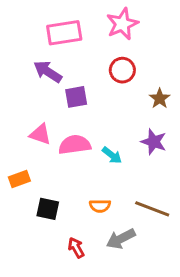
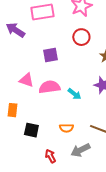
purple arrow: (48, 72) -> (15, 30), moved
orange rectangle: (19, 179) -> (12, 110), turned -64

